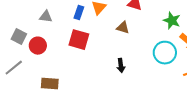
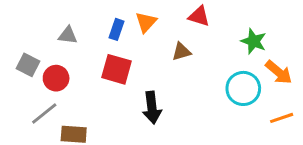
brown triangle: (123, 28) -> (181, 52), turned -32
black arrow: (121, 66) -> (152, 108), moved, size x1.5
gray line: (14, 68) -> (44, 114), moved

